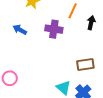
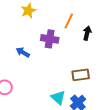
blue arrow: (20, 30) -> (23, 52), moved

